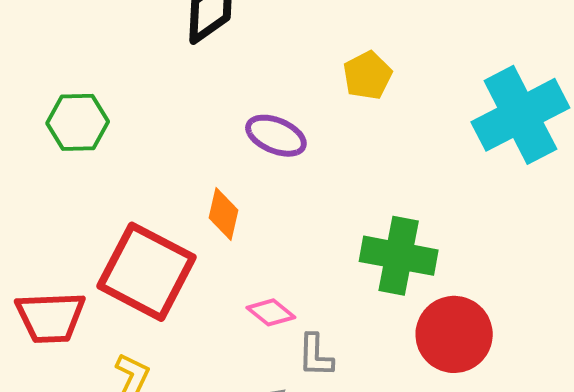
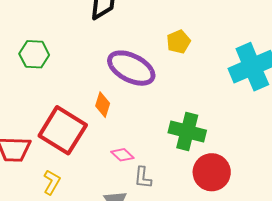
purple ellipse: (276, 136) -> (131, 68), size x1.6

